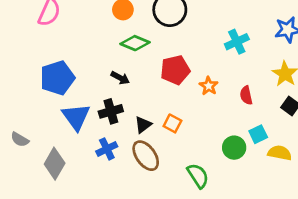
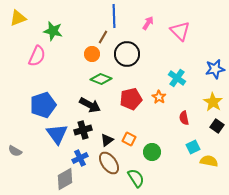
cyan cross: (237, 42) -> (177, 78), turned -30
black arrow: (120, 78) -> (90, 105), size x1.5
orange star: (209, 86) -> (159, 97), moved
green circle: (234, 148) -> (152, 152), moved
gray diamond: (55, 164) -> (65, 179), moved, turned 30
green semicircle: (198, 176) -> (136, 178), moved

